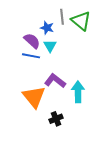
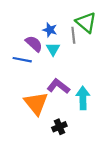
gray line: (62, 17) -> (73, 35), moved
blue line: (31, 56) -> (22, 60), moved

